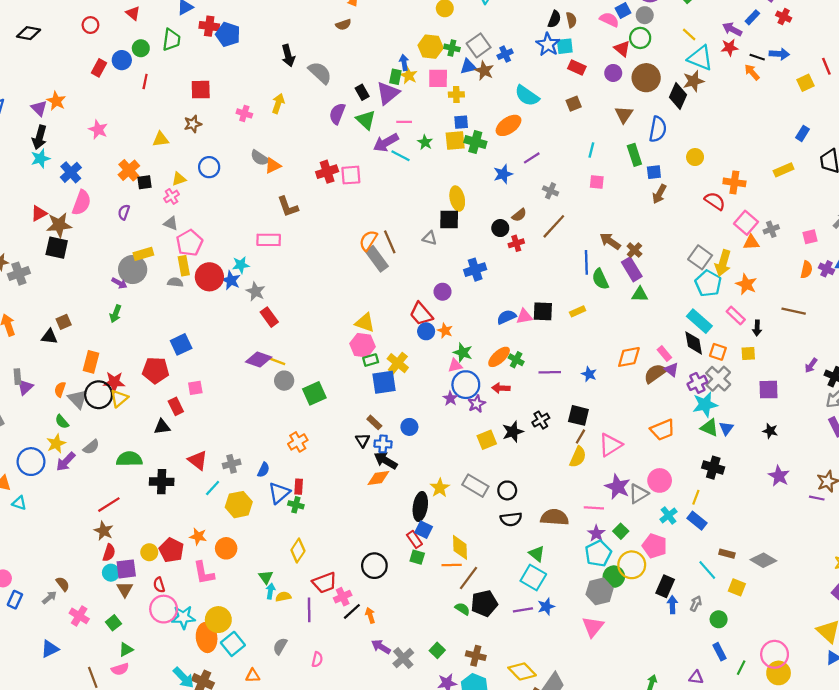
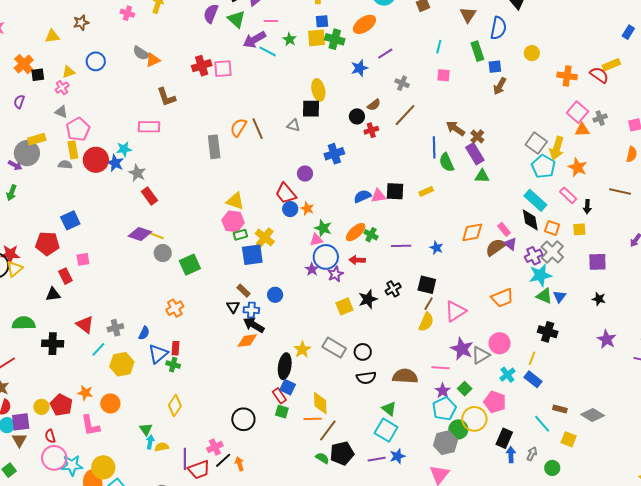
red semicircle: (715, 201) -> (599, 75), moved
gray rectangle: (377, 259) -> (214, 147), moved, turned 30
red trapezoid: (325, 583) -> (199, 470), moved

